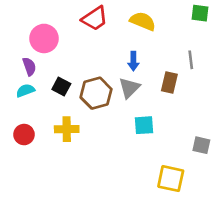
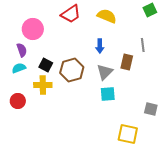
green square: (200, 13) -> (150, 10), turned -32
gray triangle: (129, 88) -> (105, 72), moved
yellow cross: (67, 129) -> (43, 85), moved

